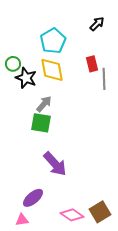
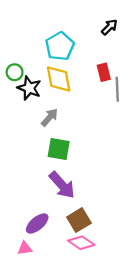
green square: (41, 123) -> (59, 149), moved
brown square: (100, 212) -> (79, 220), moved

